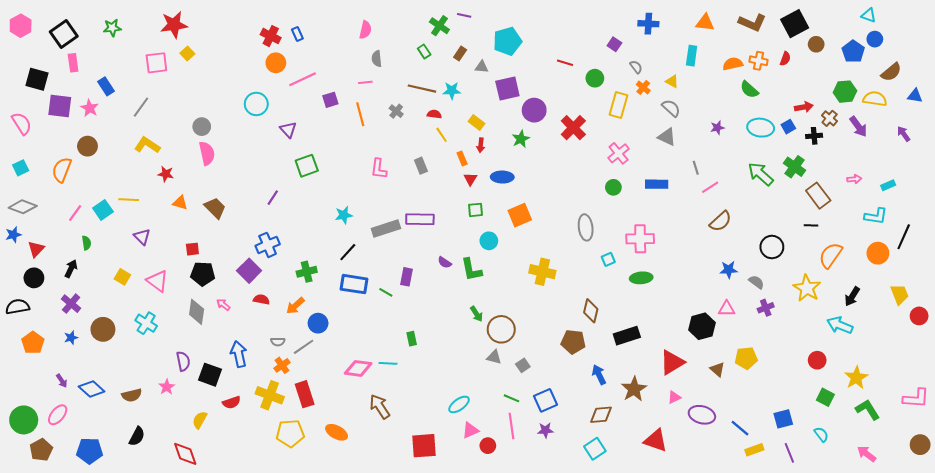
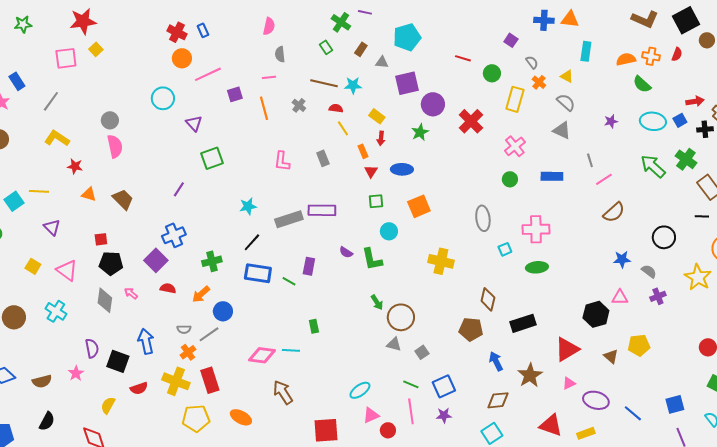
orange triangle: (705, 23) -> (570, 19), moved
yellow rectangle: (754, 450) -> (586, 433), moved

